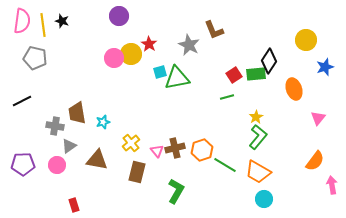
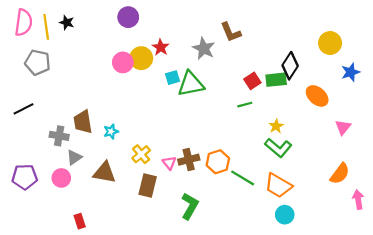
orange ellipse: (294, 89) -> (317, 96), turned -30
green L-shape: (258, 137) -> (278, 148), turned 90

